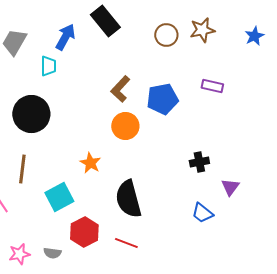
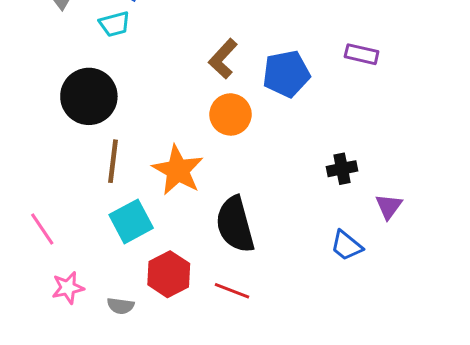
cyan trapezoid: (48, 66) -> (115, 24), turned 75
orange star: (90, 163) -> (178, 170), size x1.6
brown line: (22, 169) -> (113, 161), moved
pink star: (19, 254) -> (68, 288), moved

